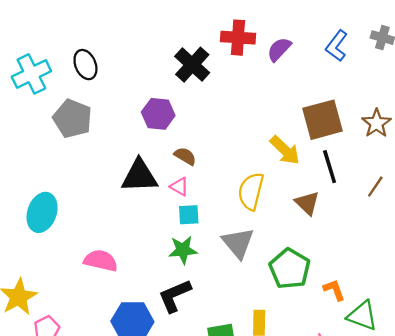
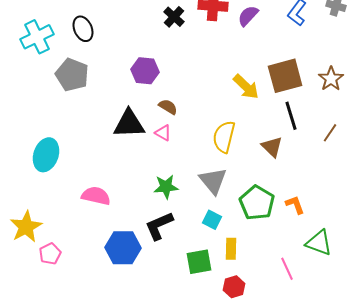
black cross: (192, 65) -> (174, 17), moved, size x0.7
yellow arrow: (285, 150) -> (246, 87), moved
cyan square: (189, 215) -> (212, 220), moved, turned 30
orange L-shape: (334, 290) -> (295, 205), moved

